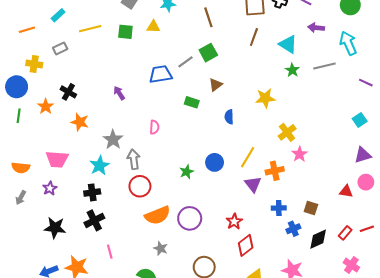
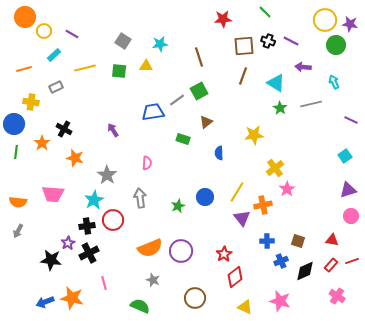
cyan arrow: (348, 43) -> (334, 82), size x0.6
gray arrow: (134, 159) -> (140, 198), moved
red circle: (140, 186) -> (113, 220), moved
purple star: (50, 188) -> (68, 243), moved
red triangle: (346, 191) -> (332, 240), moved

